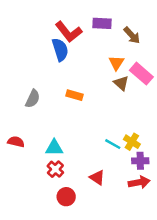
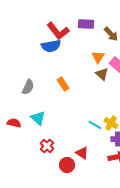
blue semicircle: (60, 50) -> (51, 46), turned 96
orange rectangle: (75, 95) -> (63, 84), turned 40
cyan triangle: (54, 148) -> (38, 118), moved, turned 42
red circle: (66, 197) -> (67, 165), moved

